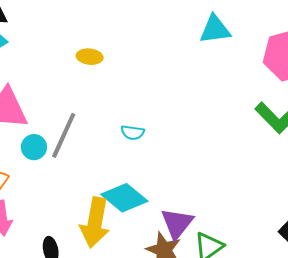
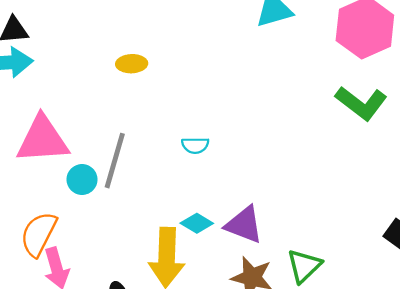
cyan diamond: (124, 198) -> (197, 223), size x0.6
purple triangle: (177, 223) -> (244, 225), moved, turned -39

